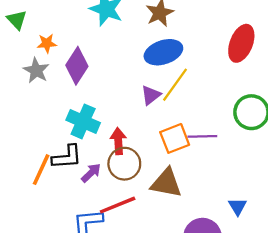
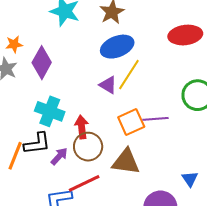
red ellipse: (241, 43) -> (185, 35), turned 64
purple triangle: (151, 95) -> (108, 85), turned -48

